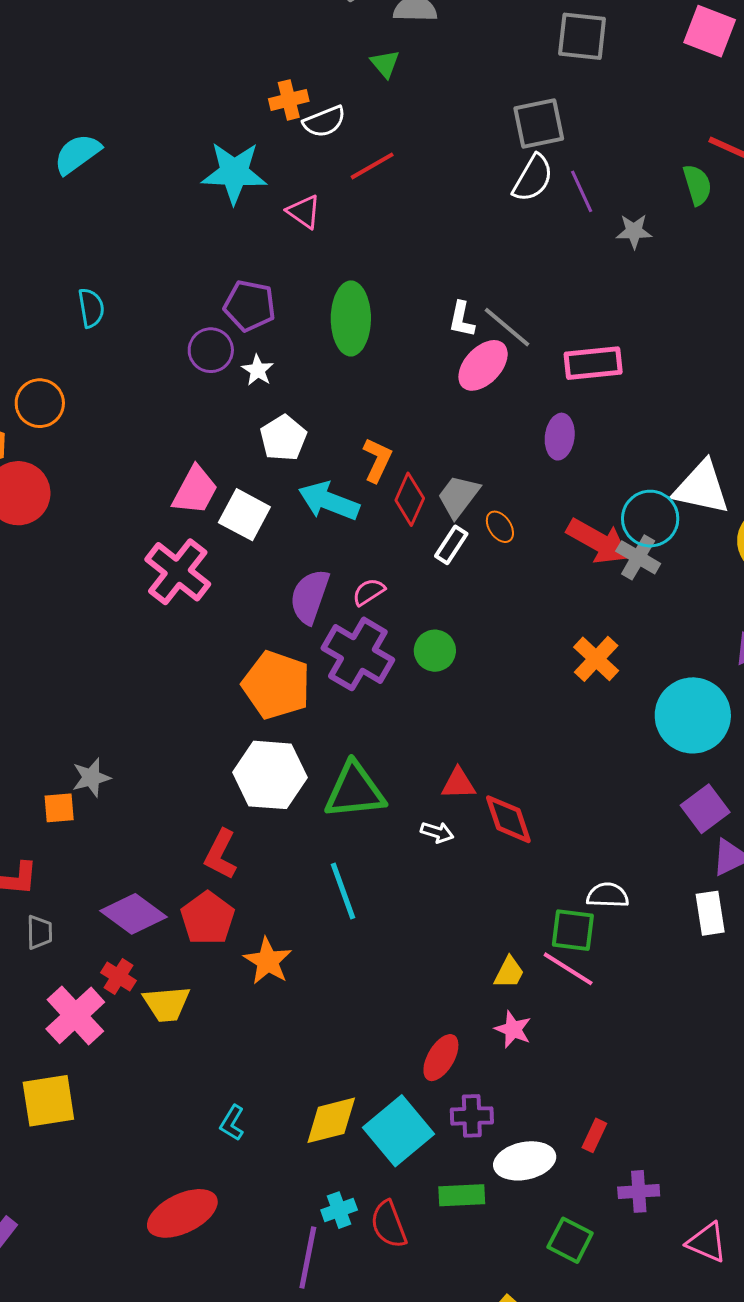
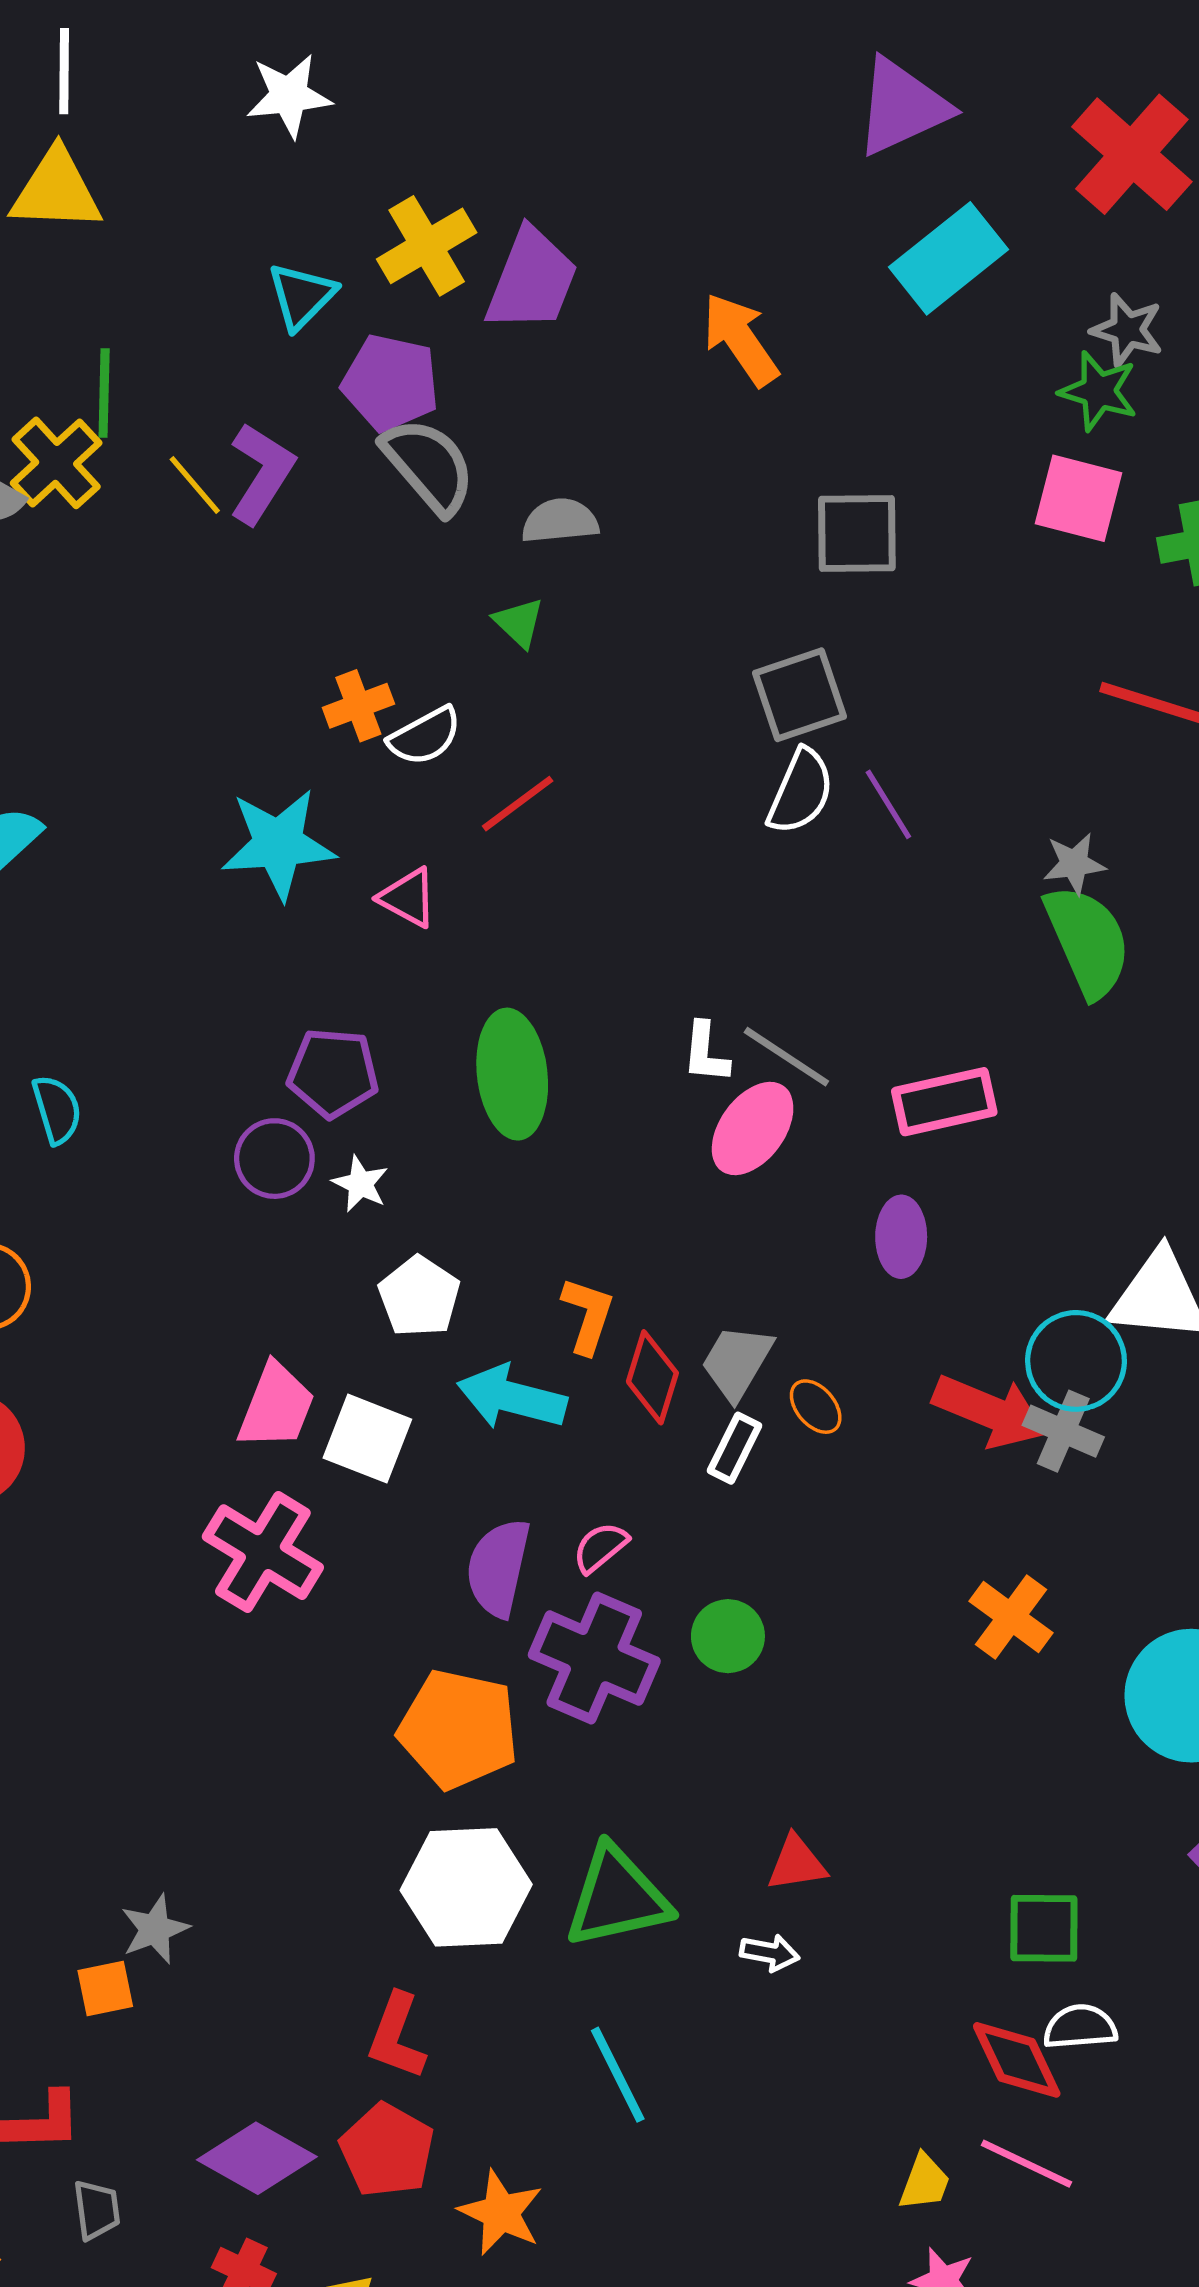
green semicircle: (697, 185) -> (1088, 941), moved, size x1.6
gray star: (634, 231) -> (1074, 864), moved
red diamond: (508, 819) -> (1017, 2060), moved
green square: (573, 930) -> (1044, 1928), moved

